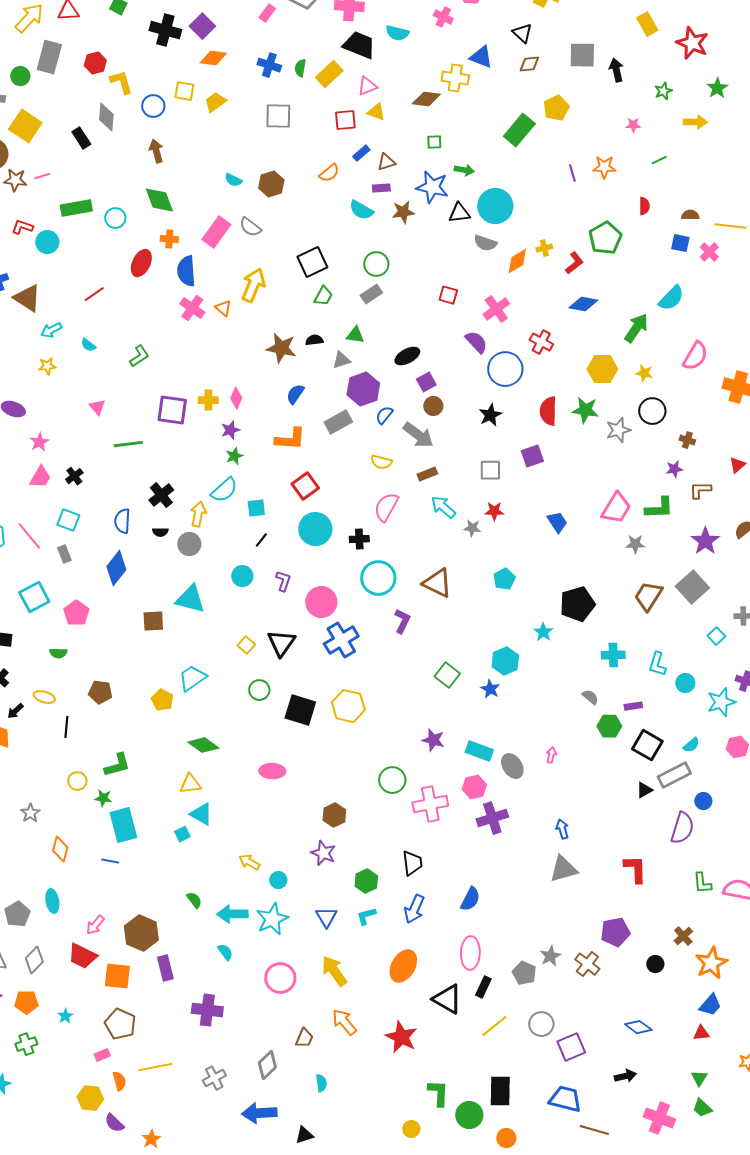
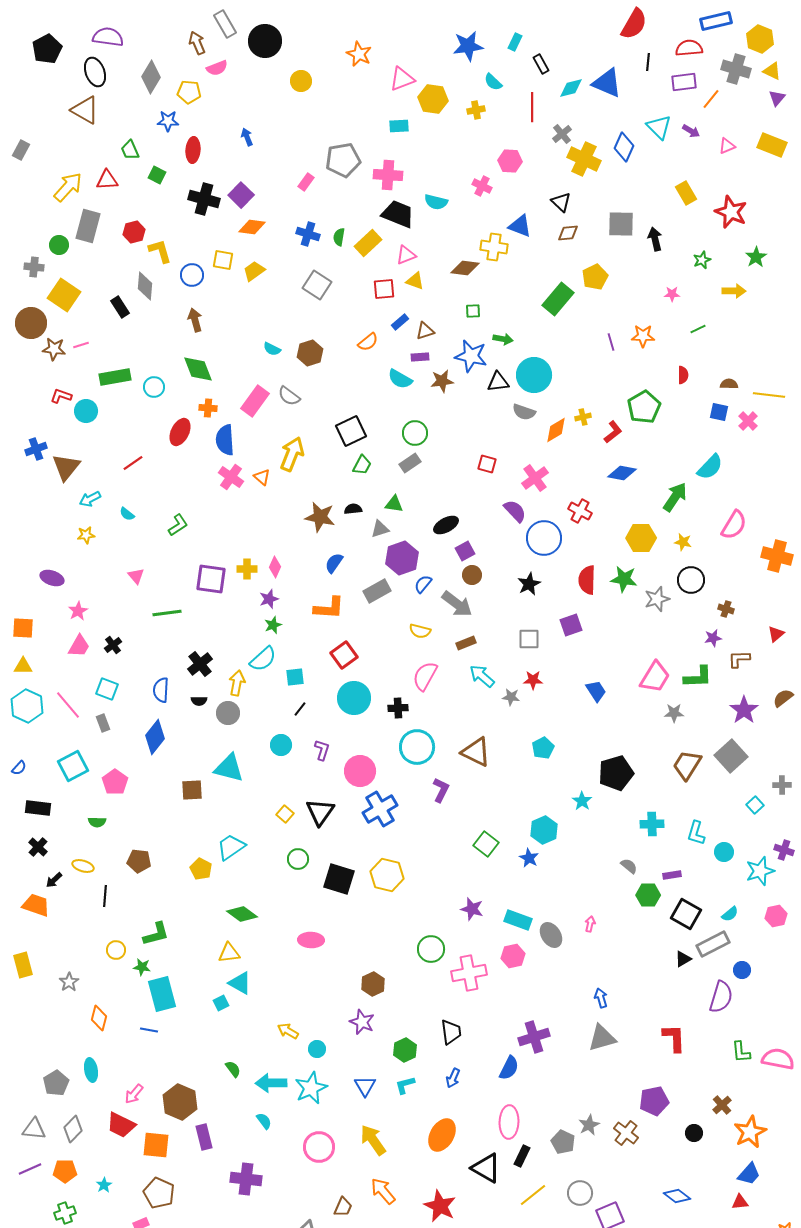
gray square: (278, 116) -> (317, 285), turned 32
brown triangle: (27, 298) -> (66, 467), turned 36
purple cross: (492, 818) -> (534, 1037), moved
blue arrow: (414, 909) -> (453, 1078), size x0.7

